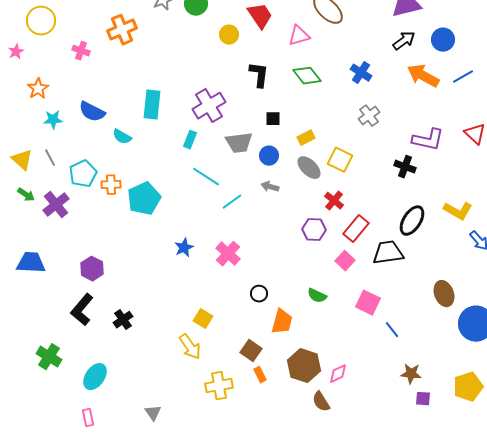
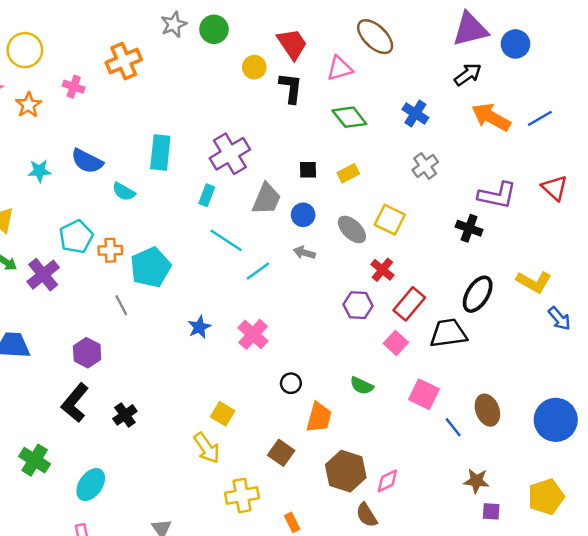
blue circle: (443, 40) -> (515, 44), moved
black L-shape: (259, 75) -> (291, 88), moved
orange star: (38, 89) -> (28, 105), moved
yellow rectangle: (306, 138) -> (348, 173), moved
gray trapezoid: (239, 143) -> (266, 199), turned -60
gray line: (50, 158) -> (121, 305), moved
brown ellipse: (444, 294) -> (487, 410), moved
orange rectangle: (260, 375) -> (292, 522), moved

